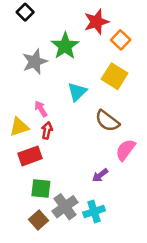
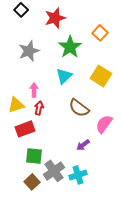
red star: (96, 22) -> (55, 18), moved
green star: (65, 46) -> (70, 47), moved
yellow square: (115, 76) -> (101, 76), moved
pink arrow: (41, 109) -> (34, 90), turned 32
brown semicircle: (107, 121) -> (79, 108), moved

